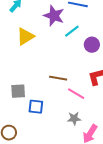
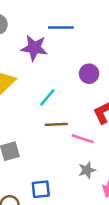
cyan line: (72, 31) -> (47, 97), moved
blue square: (36, 107) -> (41, 189), moved

